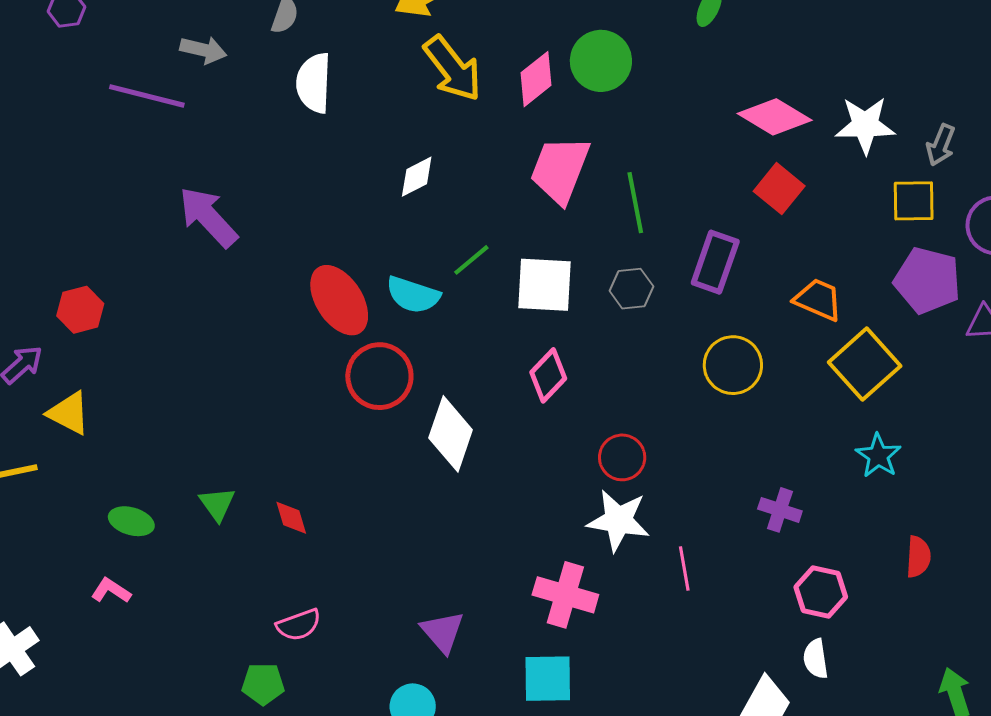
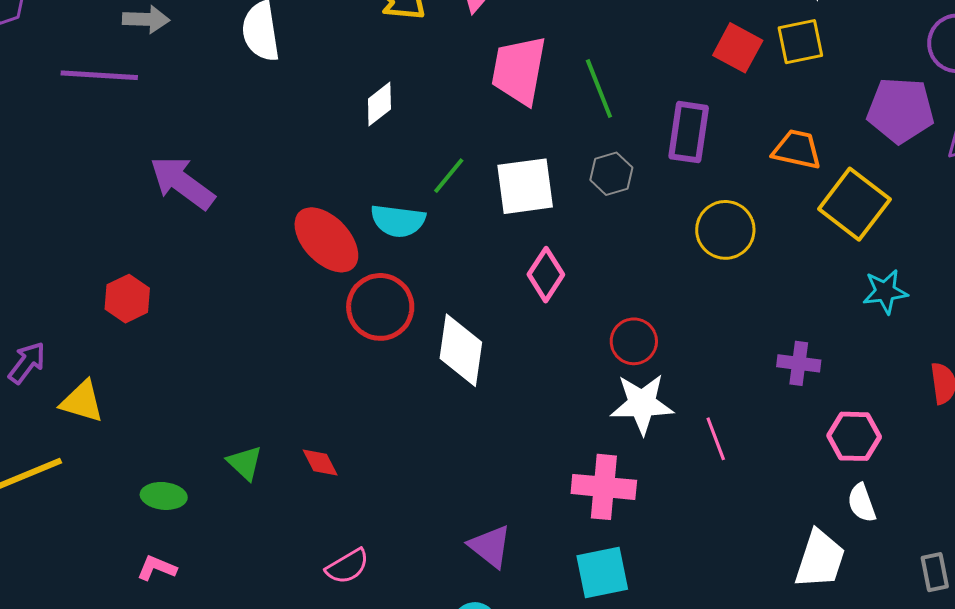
yellow square: (914, 201) -> (800, 42), moved
red hexagon: (80, 310) -> (127, 299), moved
cyan star: (878, 456) -> (885, 292), turned -30

